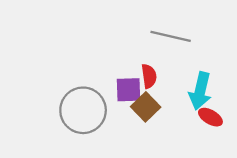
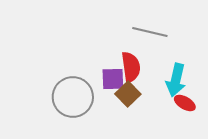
red semicircle: (149, 76) -> (131, 67), size x1.4

